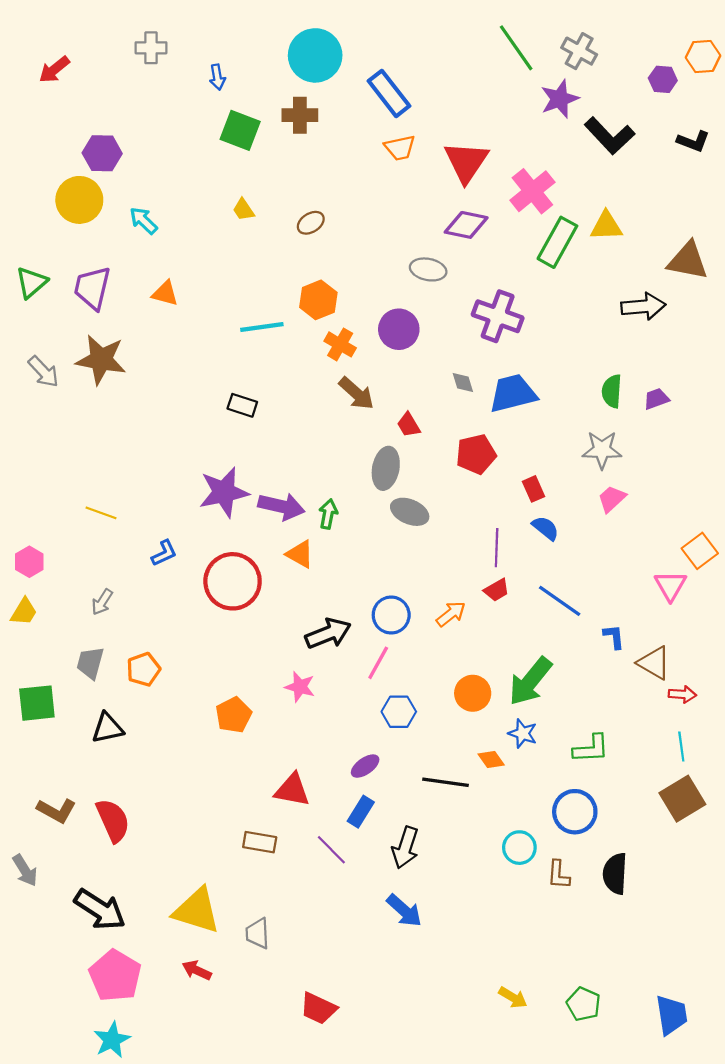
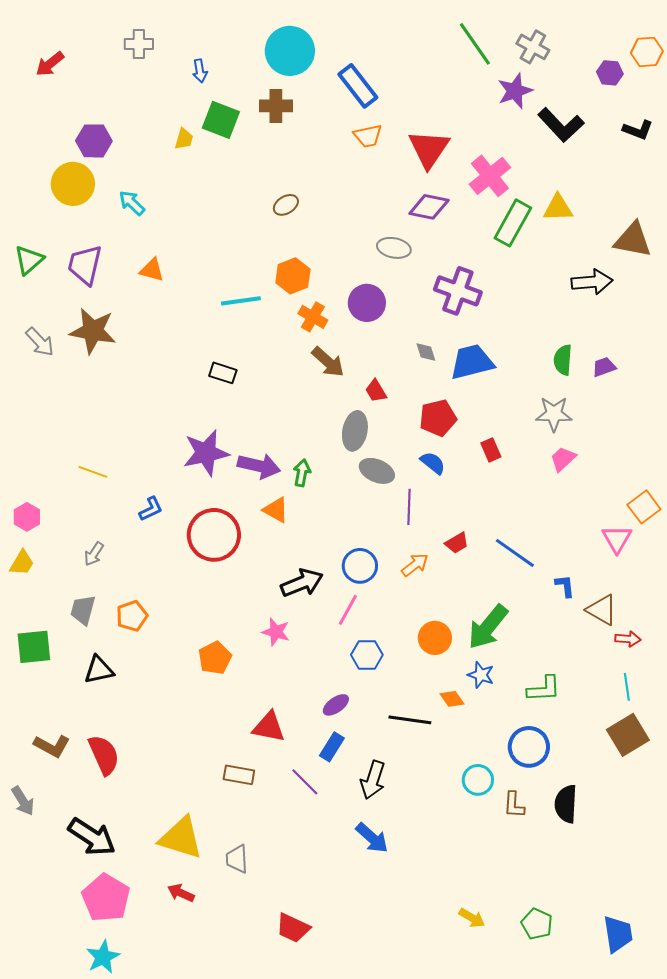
yellow trapezoid: (243, 210) -> (184, 139), moved, turned -130
blue semicircle: (545, 528) -> (433, 463), moved
purple line: (497, 548) -> (409, 507), moved

